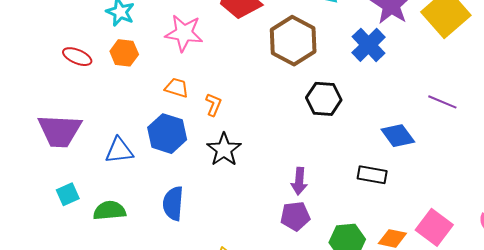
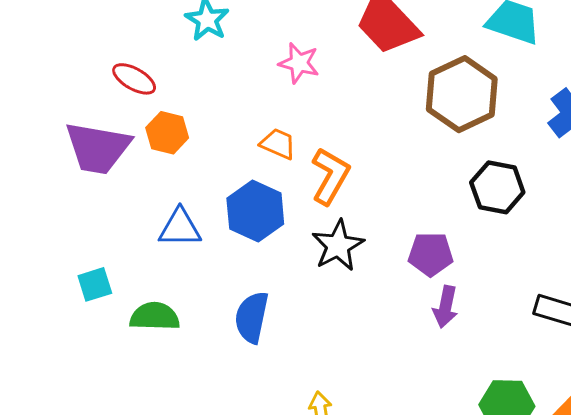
pink star: (184, 33) -> (299, 63), size x0.7
orange hexagon: (124, 53) -> (167, 133), moved
orange L-shape: (213, 105) -> (330, 176), size x1.6
purple trapezoid: (60, 131) -> (98, 148), moved
purple pentagon: (295, 216) -> (431, 254), moved

